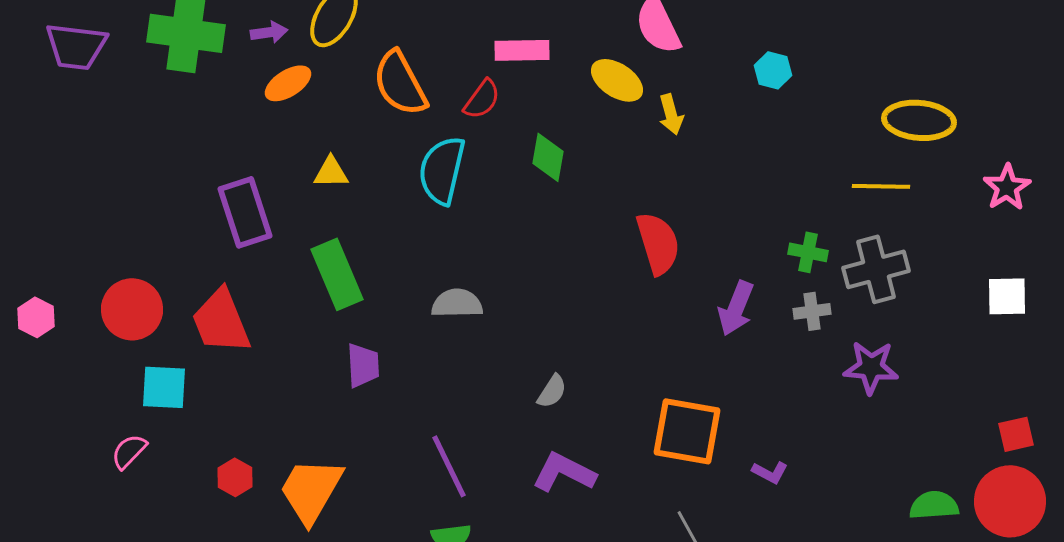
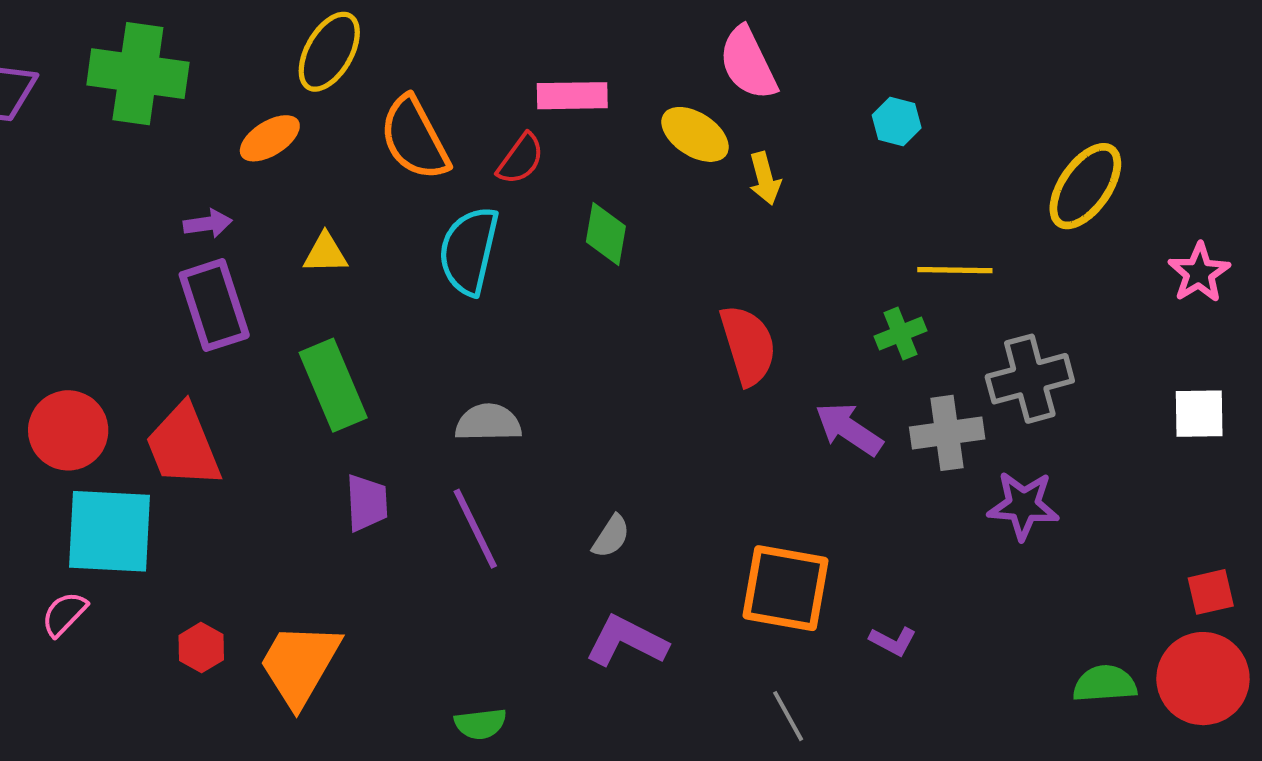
purple arrow: (269, 32) -> (208, 224), moved
yellow ellipse: (919, 120) -> (1085, 186), turned -60
yellow line: (881, 186) -> (955, 270), moved
green cross: (808, 252) -> (901, 333), moved, turned -33
purple arrow: (736, 308) -> (849, 429), turned 102
gray cross: (812, 311) -> (947, 433), size x1.5
cyan square: (164, 387) -> (110, 531), size x1.5
purple line: (449, 466) -> (475, 529), moved

